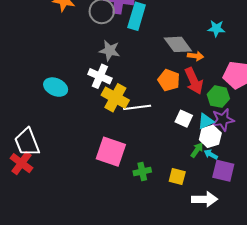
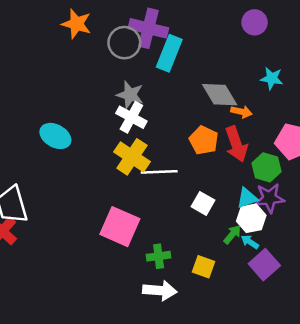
white cross: (100, 76) -> (131, 117), moved
white square: (184, 119) -> (203, 203), moved
purple square: (223, 171) -> (264, 265), turned 30
white arrow: (205, 199) -> (160, 291), moved

